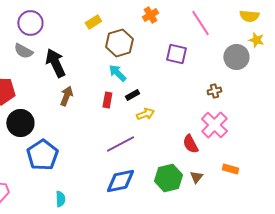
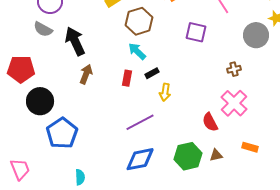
yellow arrow: (145, 114) -> (165, 92), turned 120
brown triangle: (196, 177) -> (216, 155), turned 40

